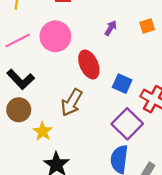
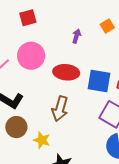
red ellipse: (89, 65) -> (66, 72), turned -45
blue square: (122, 84) -> (99, 81), size x1.4

